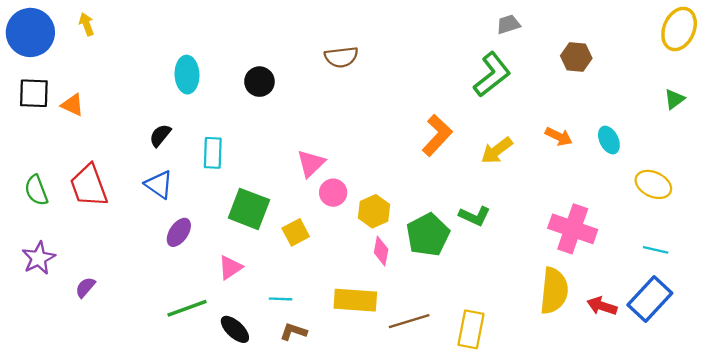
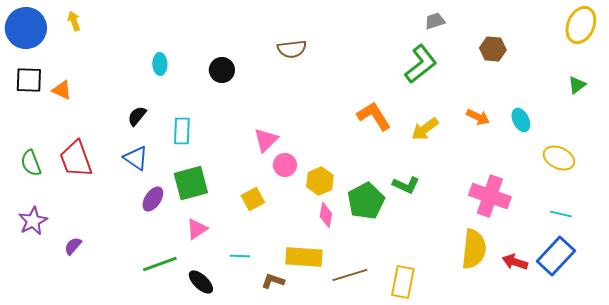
cyan ellipse: (187, 75) -> (160, 64), size x0.7
orange L-shape: (437, 135) -> (374, 116), turned -75
green square: (249, 209) -> (191, 183), moved, turned -36
brown L-shape: (293, 332) -> (273, 281), moved

